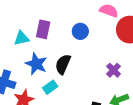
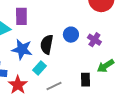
blue circle: (80, 31) -> (71, 35), moved

